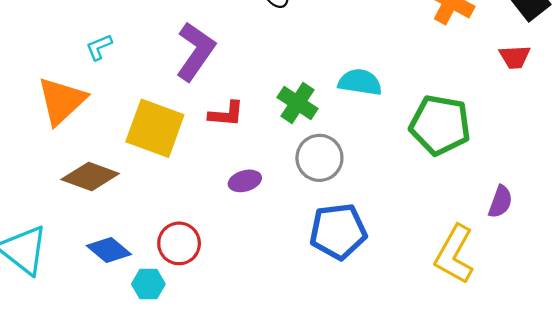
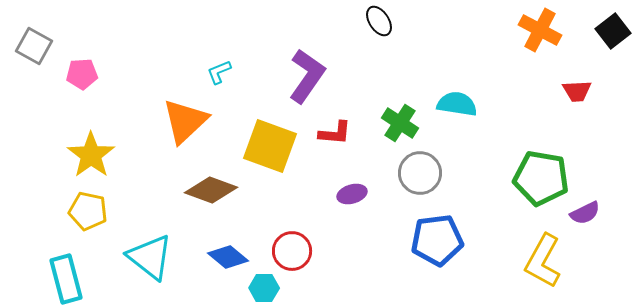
red trapezoid: (515, 57) -> (577, 91), moved
green pentagon: (440, 125) -> (541, 178), moved
purple semicircle: (500, 202) -> (585, 213), turned 44

